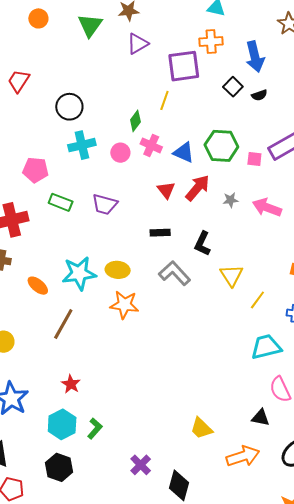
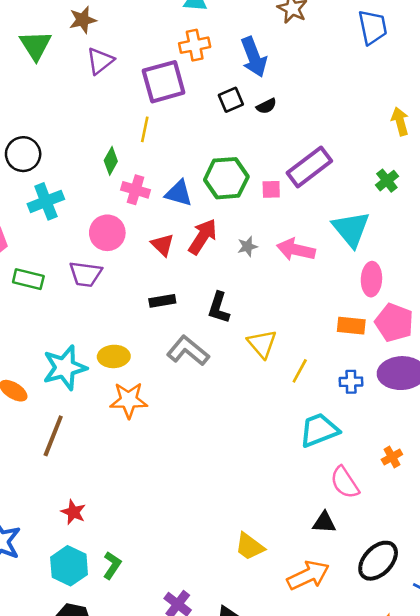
black square: (233, 87) -> (231, 100), turned 30
pink circle: (120, 153) -> (107, 233), moved, size x1.4

